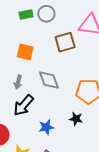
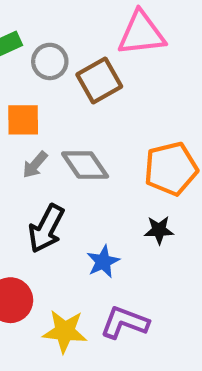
gray circle: (46, 14) -> (50, 61), moved
gray arrow: (18, 82) -> (35, 165), moved, turned 40

